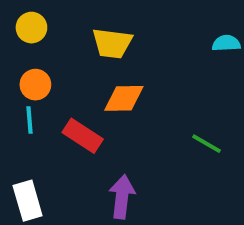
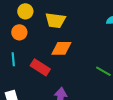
yellow circle: (31, 28) -> (25, 11), moved
orange circle: (35, 85) -> (19, 32), moved

